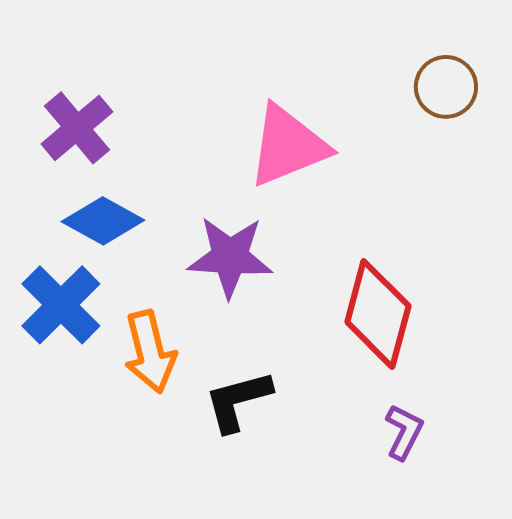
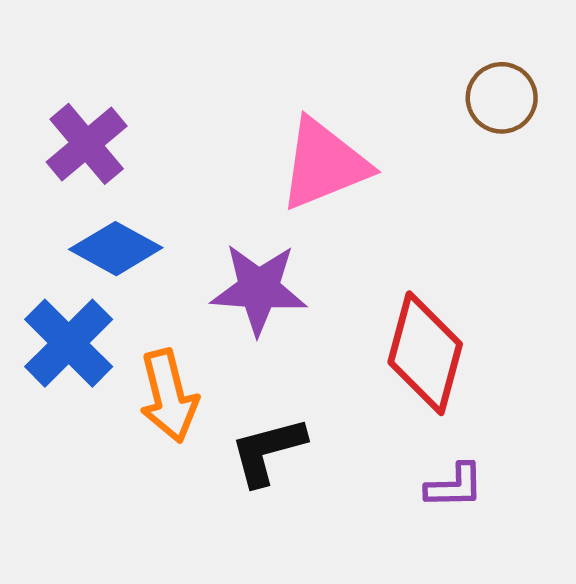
purple L-shape: (404, 432) -> (454, 486), turned 62

